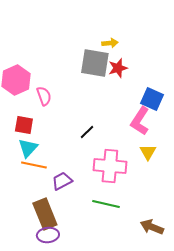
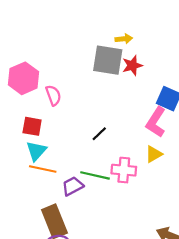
yellow triangle: (148, 152) -> (154, 154), moved, turned 30
pink cross: (110, 166) -> (124, 170), size x0.7
green line: (106, 204) -> (95, 175), moved

